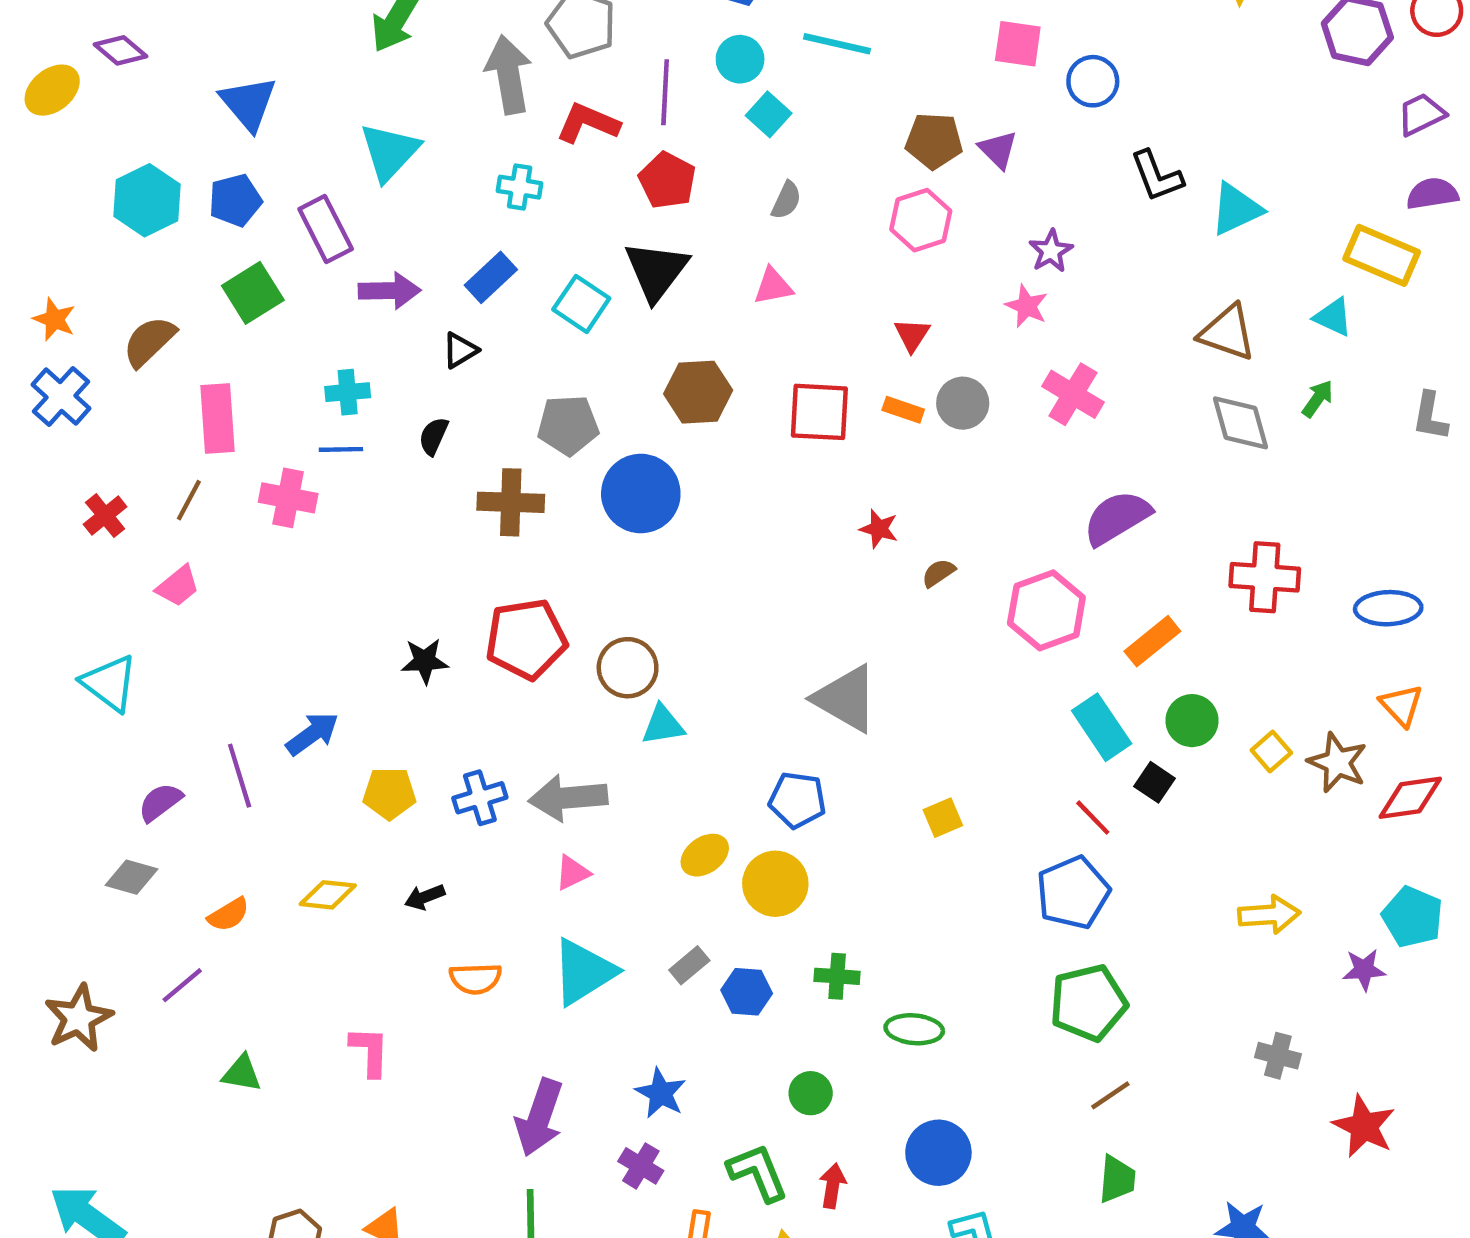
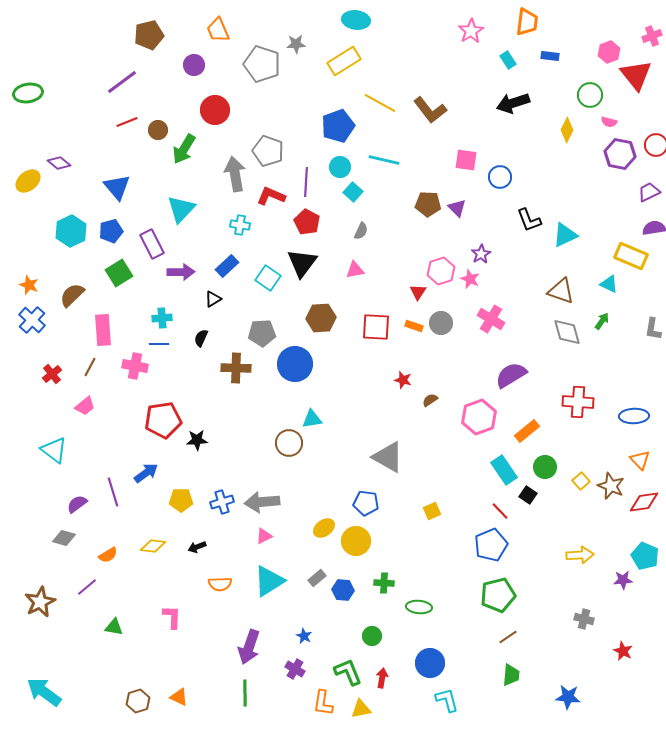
pink hexagon: (921, 220) -> (441, 271), moved
red pentagon: (526, 639) -> (163, 420), moved
cyan triangle: (663, 725) -> (312, 419), moved
blue star: (661, 1093) -> (304, 636), size x0.7
red star: (1364, 1126) -> (623, 651), size x0.7

